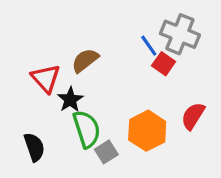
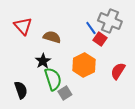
brown semicircle: (85, 60) -> (52, 37), turned 54
red triangle: (46, 78) -> (23, 26), moved
orange hexagon: (147, 131) -> (84, 65), moved

